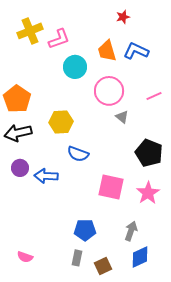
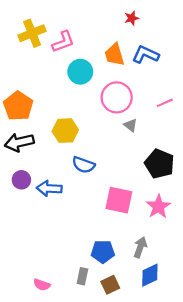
blue pentagon: (85, 230) -> (103, 252), moved
pink semicircle: (25, 257) -> (42, 285), moved

